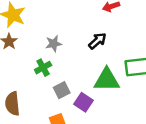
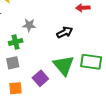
green triangle: (107, 80) -> (64, 65), turned 35
gray square: (62, 90) -> (13, 63), moved

